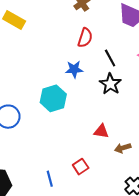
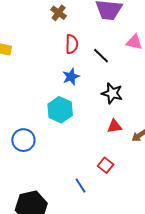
black star: (110, 84) -> (112, 93), moved

